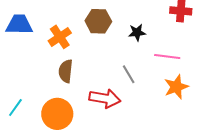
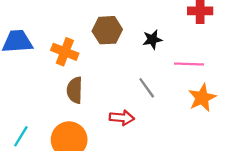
orange cross: (60, 37) -> (65, 52), turned -30
red arrow: (105, 98) -> (122, 118), size x0.7

